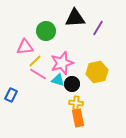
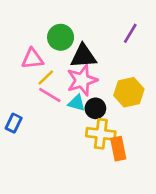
black triangle: (75, 18) -> (83, 56), moved
yellow cross: (76, 103) -> (101, 134), size x1.5
orange rectangle: (78, 118) -> (118, 149), moved

